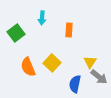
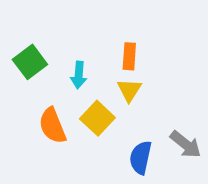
cyan arrow: (42, 18) -> (79, 75), moved
yellow triangle: (90, 62) -> (129, 90), moved

